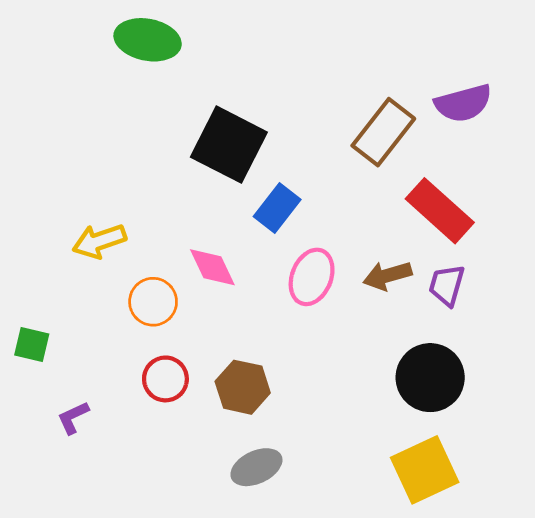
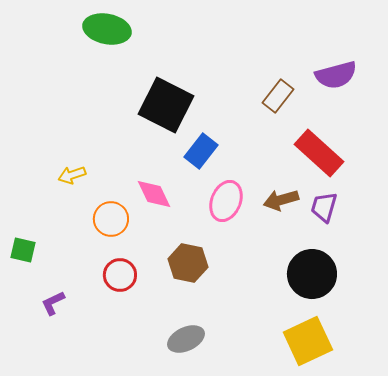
brown rectangle: (383, 132) -> (278, 96), size x0.7
yellow arrow: (99, 241) -> (72, 175), size x0.7
brown hexagon: (243, 387) -> (188, 263), moved

